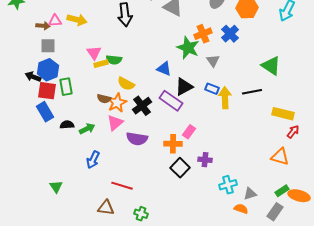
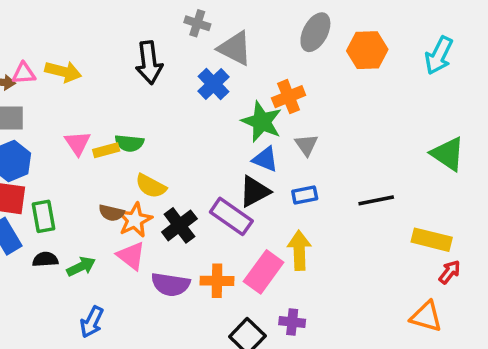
blue cross: (230, 34) -> (213, 84), moved
pink triangle: (94, 53) -> (77, 143), moved
green triangle: (271, 66) -> (448, 154), moved
blue triangle: (164, 69) -> (265, 159), moved
green rectangle: (66, 87) -> (43, 216), moved
blue rectangle: (212, 89) -> (305, 195), turned -32
yellow arrow: (225, 98) -> (299, 250), moved
pink triangle: (115, 123) -> (131, 256), turned -42
pink rectangle: (189, 132) -> (264, 272), size x1.6
orange cross: (173, 144) -> (217, 281), moved

